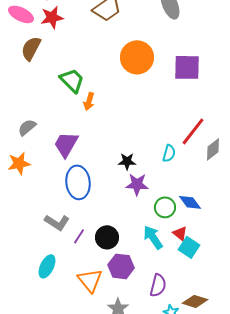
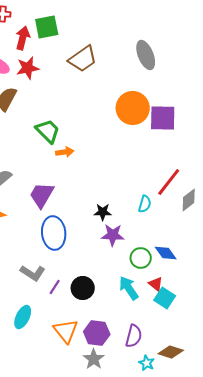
orange circle: (137, 57) -> (133, 108), moved
orange arrow: (89, 101) -> (65, 152), turned -114
purple hexagon: (121, 266) -> (97, 333), moved

